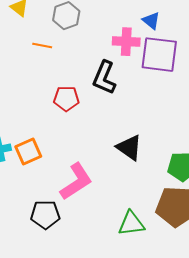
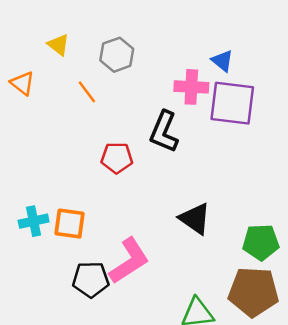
orange line: (42, 46) -> (87, 92), turned 42
orange square: (28, 152) -> (70, 224), turned 32
black pentagon: (45, 215) -> (91, 279), moved

